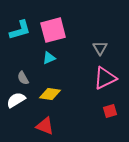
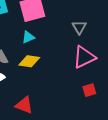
yellow diamond: (50, 94) -> (29, 61), moved

